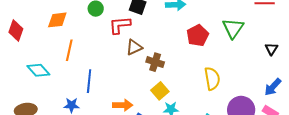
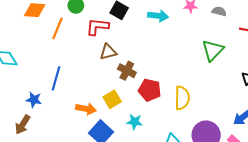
red pentagon: (198, 35) -> (150, 90), moved, turned 30
orange line: (69, 50) -> (58, 28), moved
yellow square: (160, 91) -> (112, 99), moved

